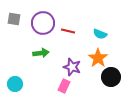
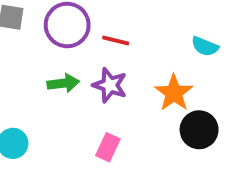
cyan semicircle: (100, 34) -> (205, 46), moved
purple star: (72, 67) -> (110, 85), moved

